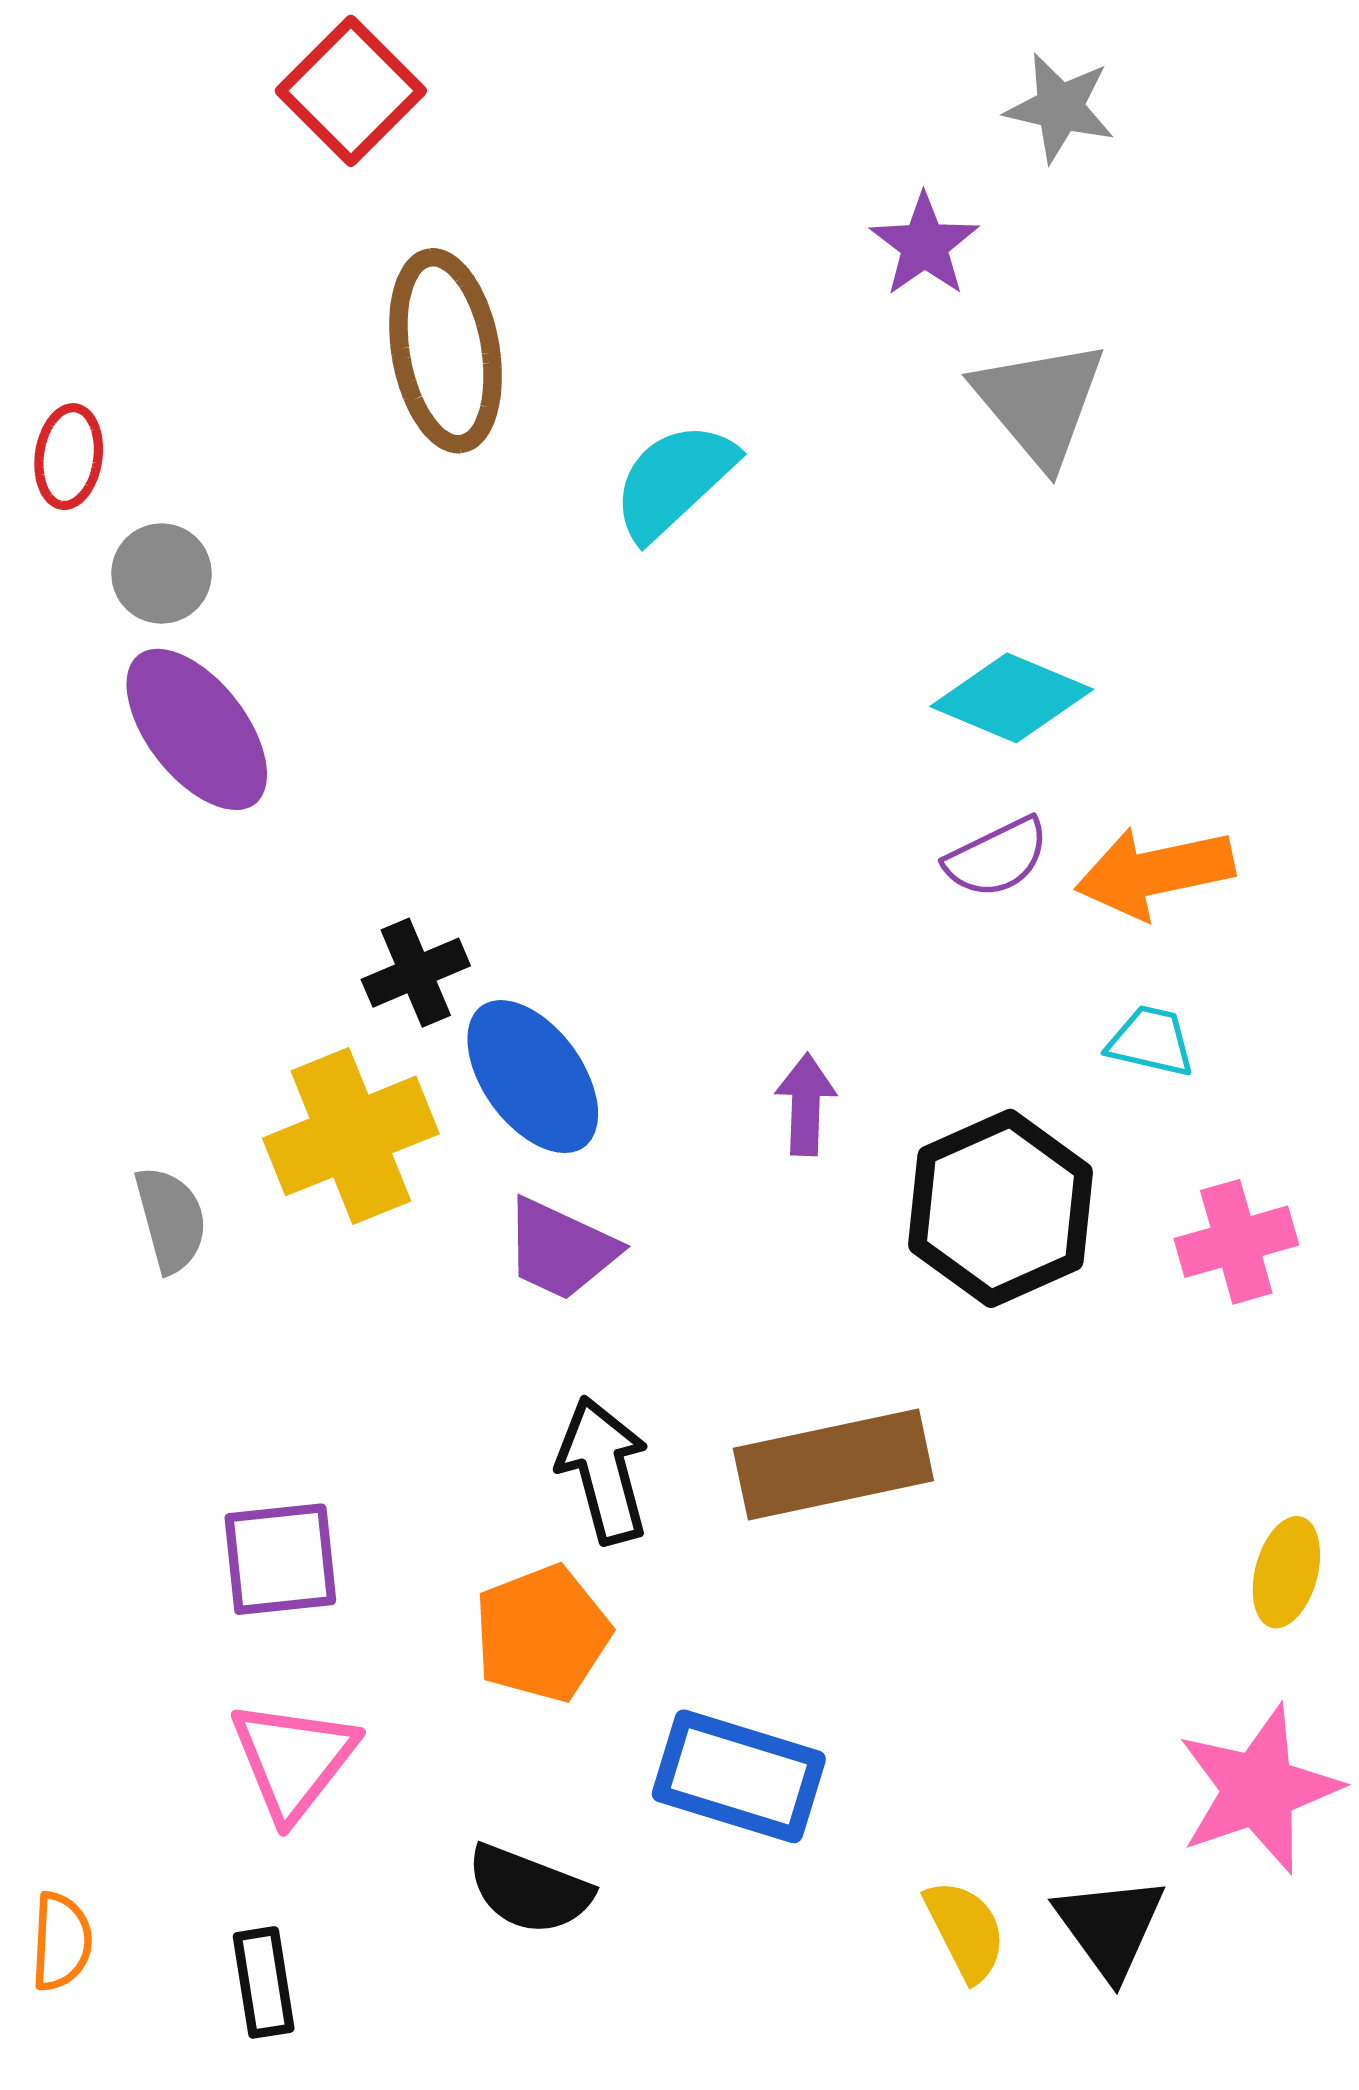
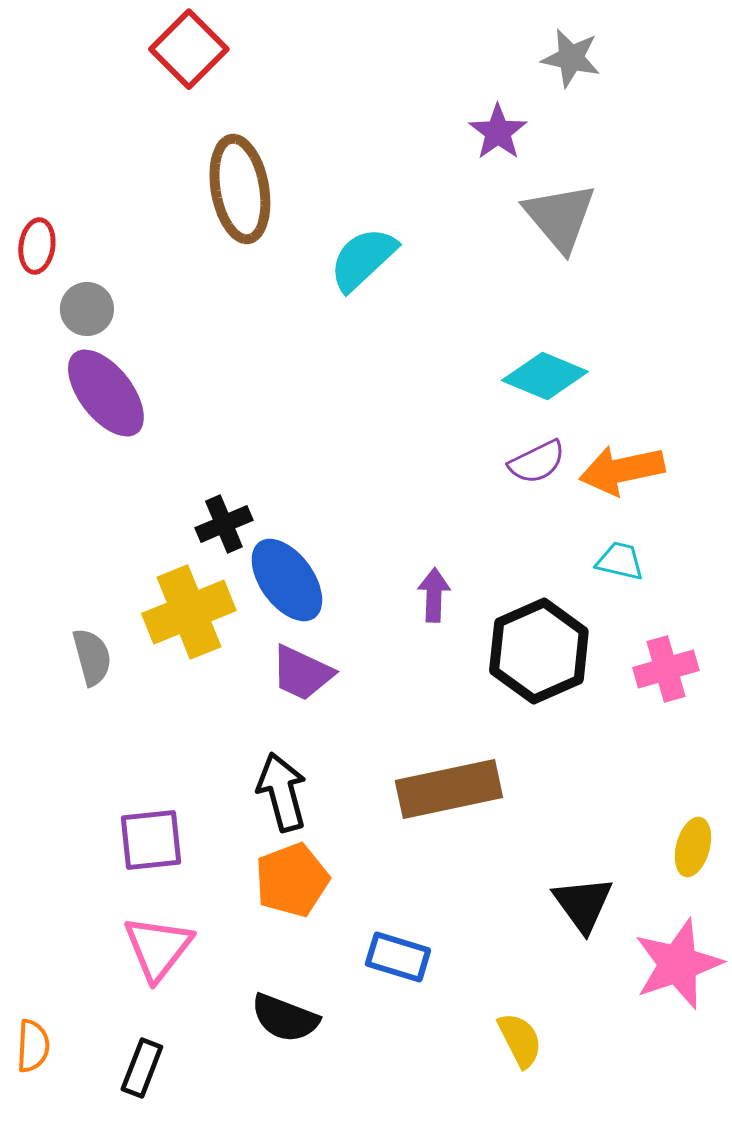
black arrow: (603, 1470) -> (282, 792), moved
blue rectangle: (739, 1776) -> (398, 957), size x0.7
black triangle: (1110, 1927) -> (583, 904), moved
black rectangle: (264, 1982) -> (142, 1068), turned 30

